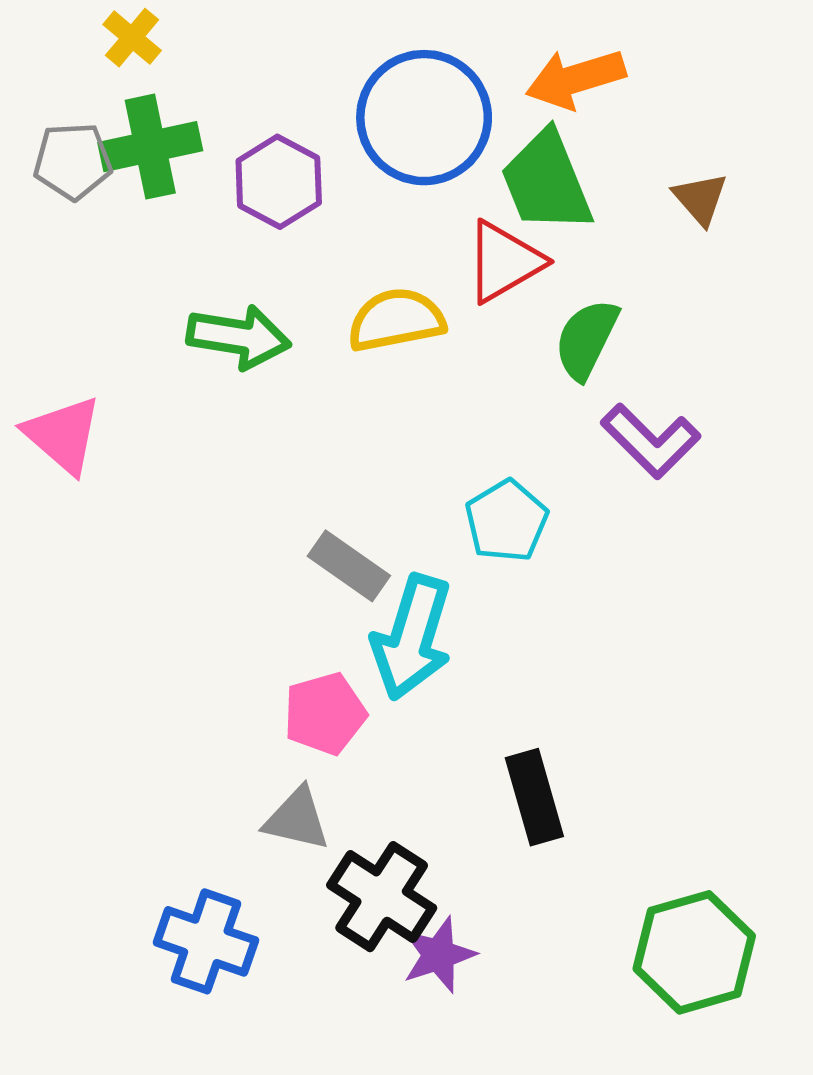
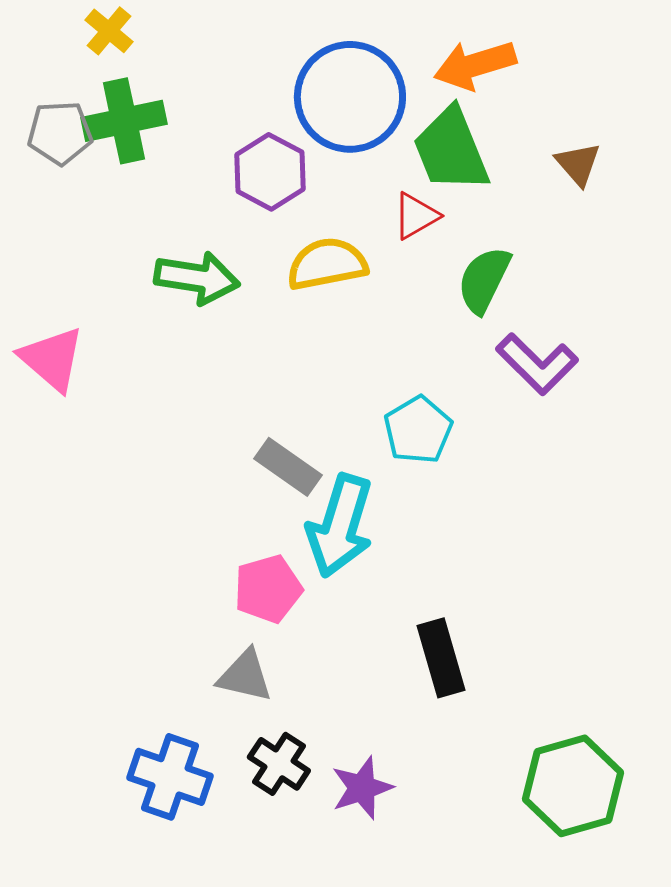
purple hexagon: (279, 182) -> (270, 172), moved
red triangle: (504, 262) -> (416, 216), size x0.7
black cross: (382, 897) -> (279, 764), moved, size x0.7

